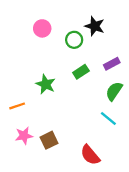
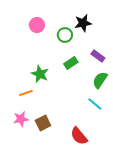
black star: (95, 26) -> (83, 23), turned -30
purple rectangle: (112, 64) -> (98, 56), turned 64
orange line: (17, 106) -> (26, 93), moved

